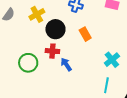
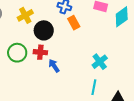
orange rectangle: (85, 34) -> (74, 23), moved
green circle: (28, 63) -> (17, 53), moved

